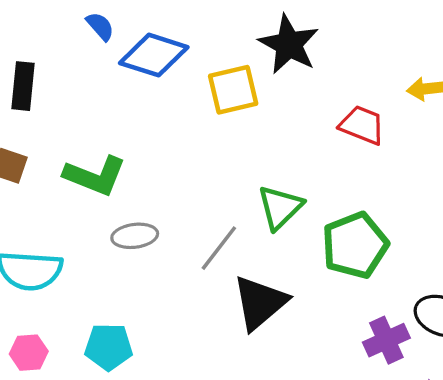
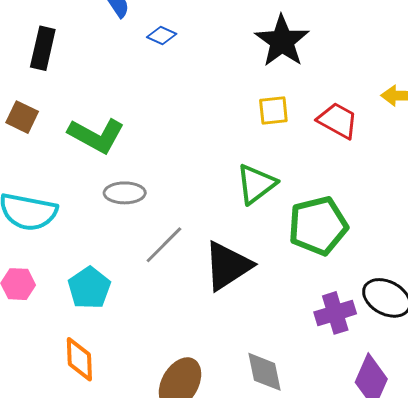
blue diamond: (154, 55) -> (162, 35), size x0.5
yellow square: (233, 90) -> (273, 111), moved, size x0.7
gray line: (219, 248) -> (164, 245), moved
cyan pentagon: (109, 347) -> (89, 288), turned 30

